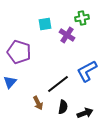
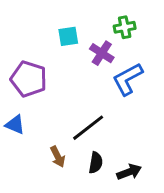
blue L-shape: (87, 71) -> (128, 79), moved
blue triangle: (10, 82) -> (15, 125), turned -48

